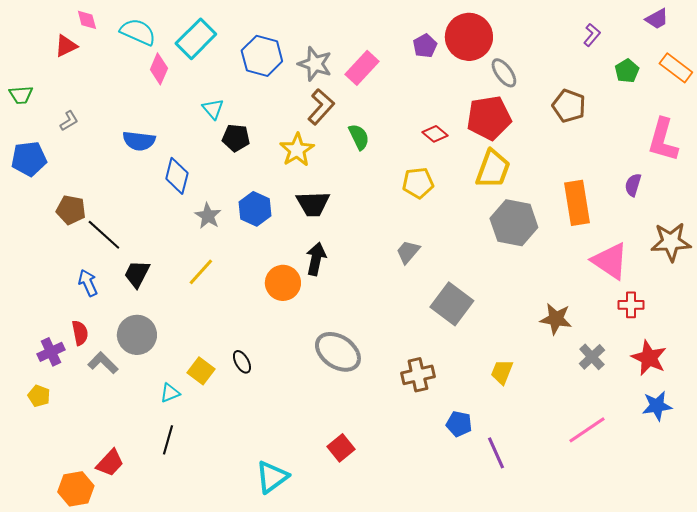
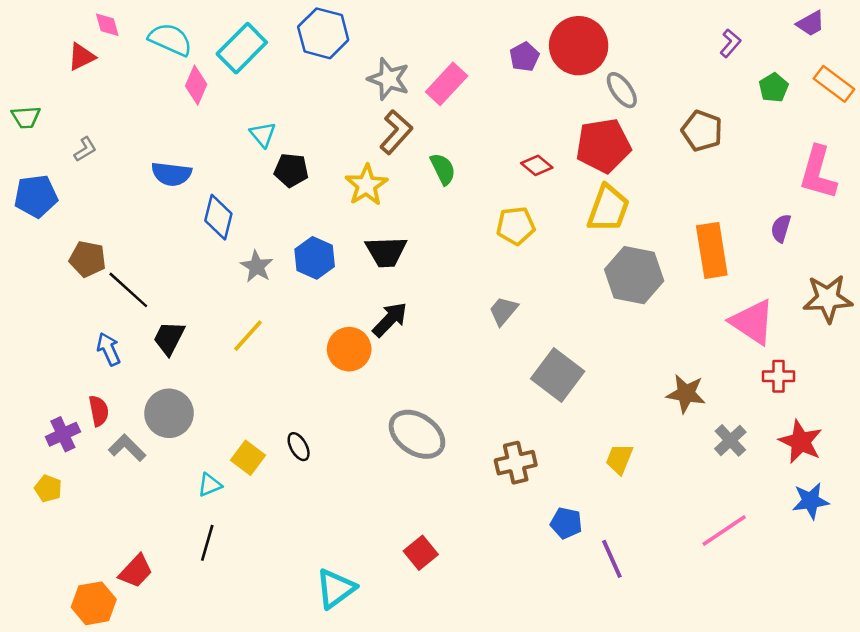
blue hexagon: (262, 56) -> (323, 33), moved
black arrow: (316, 259) -> (390, 320), turned 32

